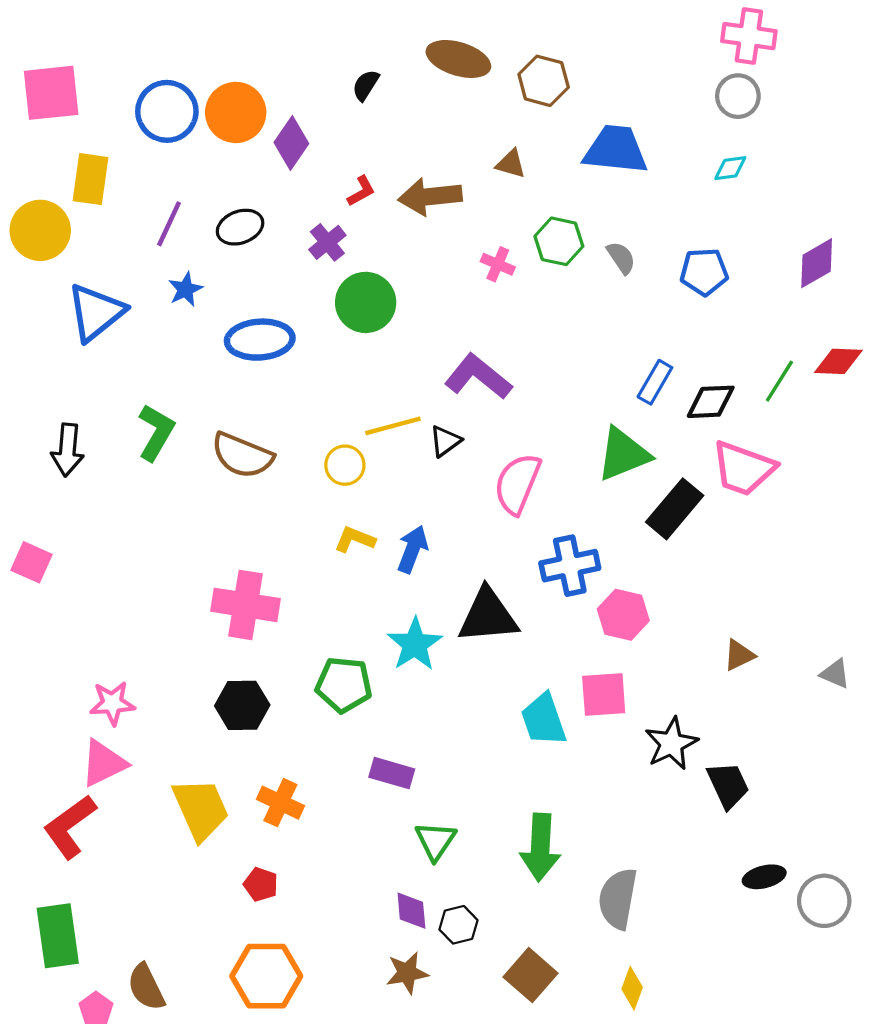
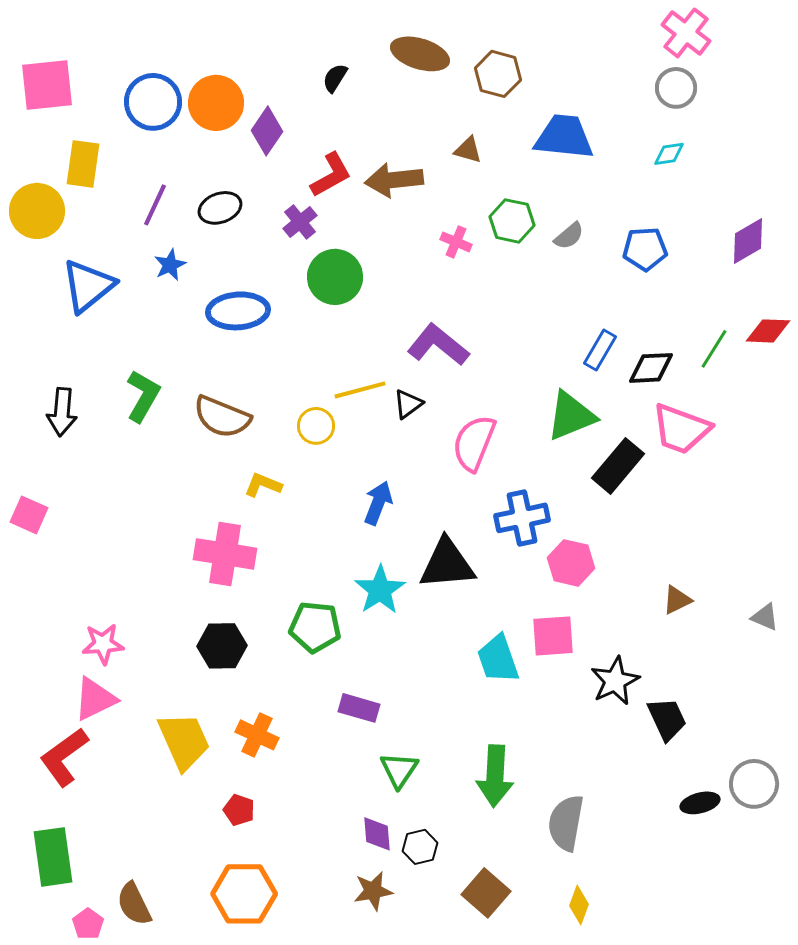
pink cross: (749, 36) -> (686, 33), turned 30
red L-shape: (361, 191) -> (331, 175), size x1.6
gray semicircle: (621, 258) -> (569, 236), turned 84
yellow L-shape: (355, 539) -> (263, 485), moved
gray circle: (824, 901) -> (754, 784), moved

